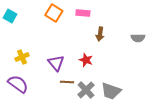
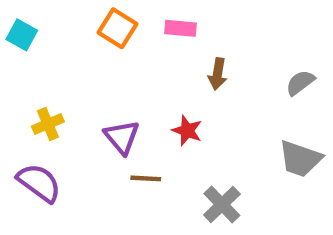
gray semicircle: (138, 38) -> (300, 83), turned 144
gray cross: (86, 90) -> (222, 205), moved
gray trapezoid: (111, 91) -> (300, 159), moved

